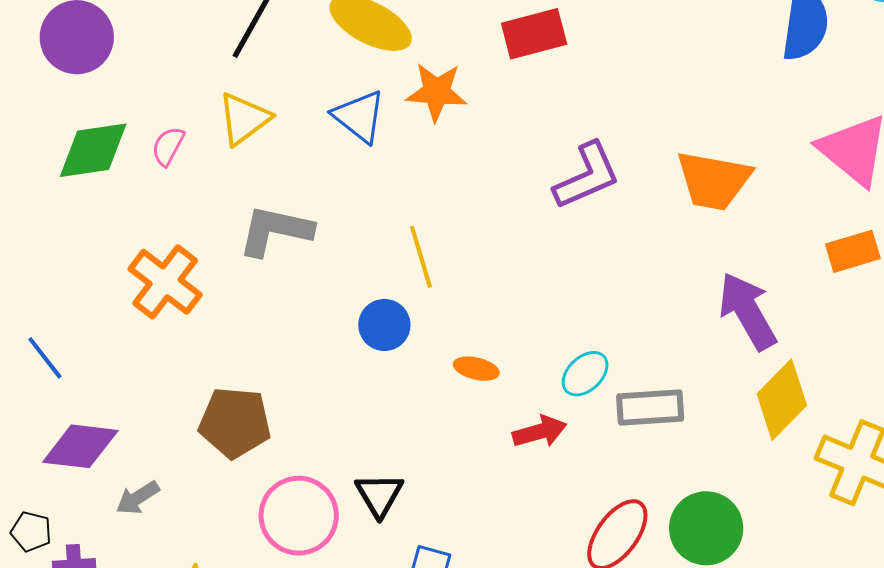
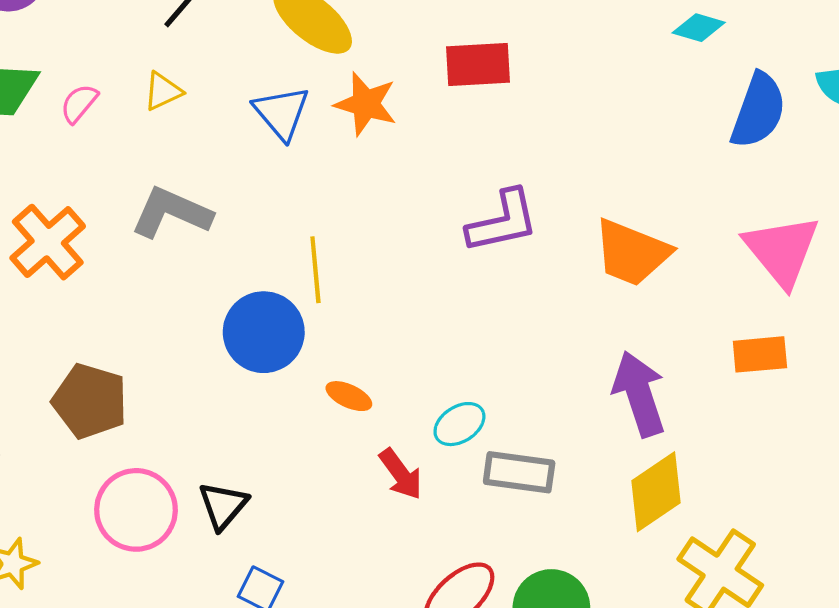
yellow triangle: (244, 119) -> (163, 91), size x0.7
blue circle: (384, 325) -> (264, 332), size x1.5
red arrow: (540, 432) -> (401, 474), turned 58

